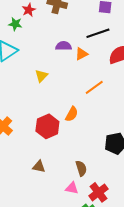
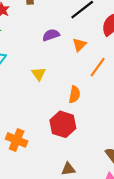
orange triangle: (81, 54) -> (79, 45), moved
orange semicircle: (72, 114) -> (74, 94), moved

